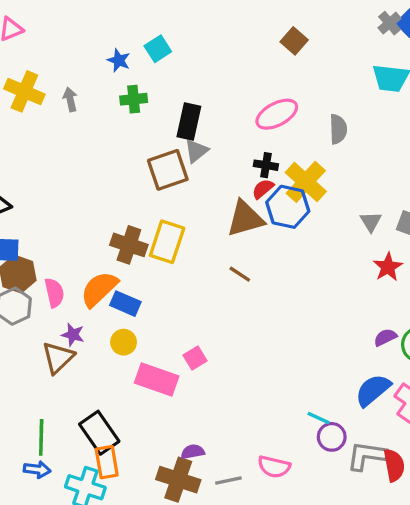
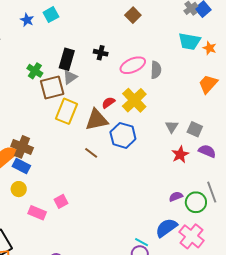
green cross: (134, 99) -> (35, 71), moved, turned 35
pink ellipse: (277, 114) -> (133, 65), moved
black cross: (266, 165) -> (101, 53), moved
blue hexagon: (288, 207) -> (123, 135), moved
yellow rectangle: (167, 242) -> (66, 111), moved
brown cross: (129, 245) -> (22, 147), moved
pink rectangle: (157, 380) -> (37, 213), size x0.7
cyan line: (318, 418) -> (142, 242), moved

